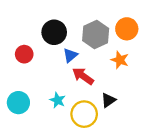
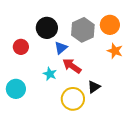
orange star: (120, 60) -> (115, 51), moved
cyan star: (58, 100) -> (50, 74), moved

